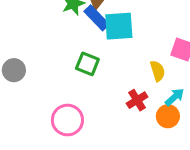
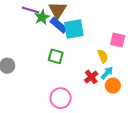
cyan arrow: (175, 97) -> (107, 73), moved
pink circle: (67, 120) -> (61, 98), moved

